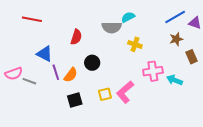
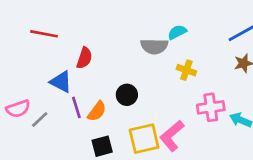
red semicircle: (76, 37) -> (84, 58), moved
gray line: (29, 81) -> (40, 119), turned -64
yellow square: (105, 94) -> (144, 139), size x1.6

